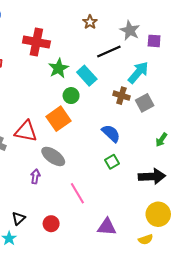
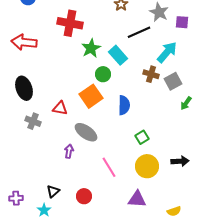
red triangle: (26, 131) -> (60, 108), size x0.7
blue semicircle: (111, 133) -> (124, 105), moved, turned 48
green arrow: (161, 140) -> (186, 103), moved
black arrow: (152, 176) -> (180, 161), moved, size x0.7
yellow circle: (158, 214) -> (147, 166), moved

